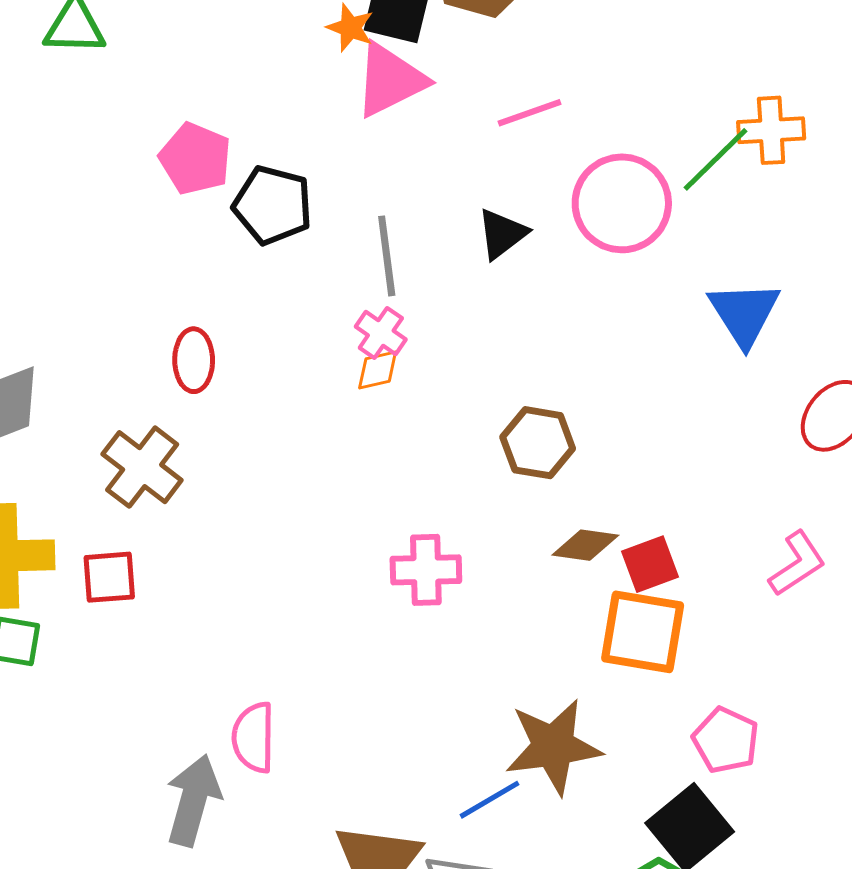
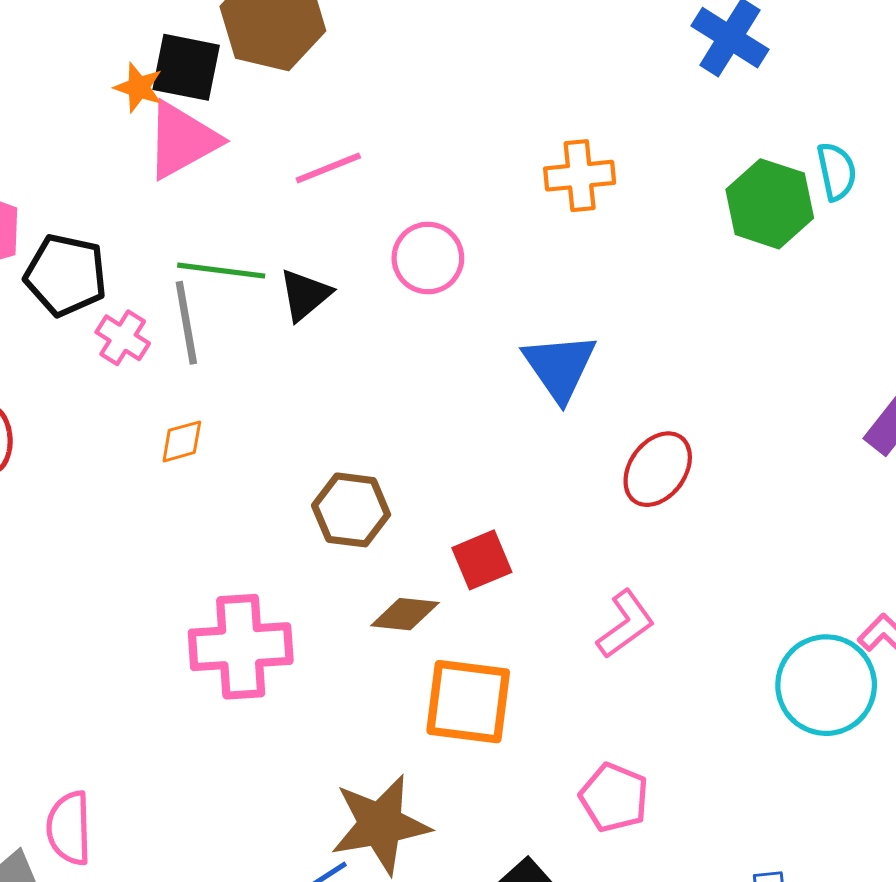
green line: (715, 159) -> (221, 271), moved, turned 54
pink circle: (622, 203) -> (428, 258), size x0.7
pink cross: (381, 333) -> (123, 338), moved
red square: (650, 564) -> (482, 560), moved
pink cross: (426, 570) -> (241, 647), size x1.4
pink pentagon: (726, 740) -> (614, 798), moved

